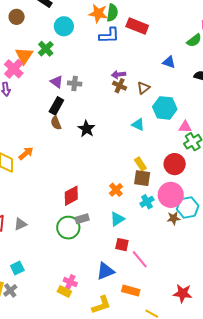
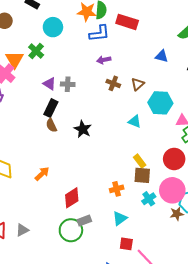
purple arrow: (119, 75) -> (104, 60), moved
orange arrow: (26, 153) -> (42, 174), moved
orange cross: (116, 190) -> (117, 189), turned 32

